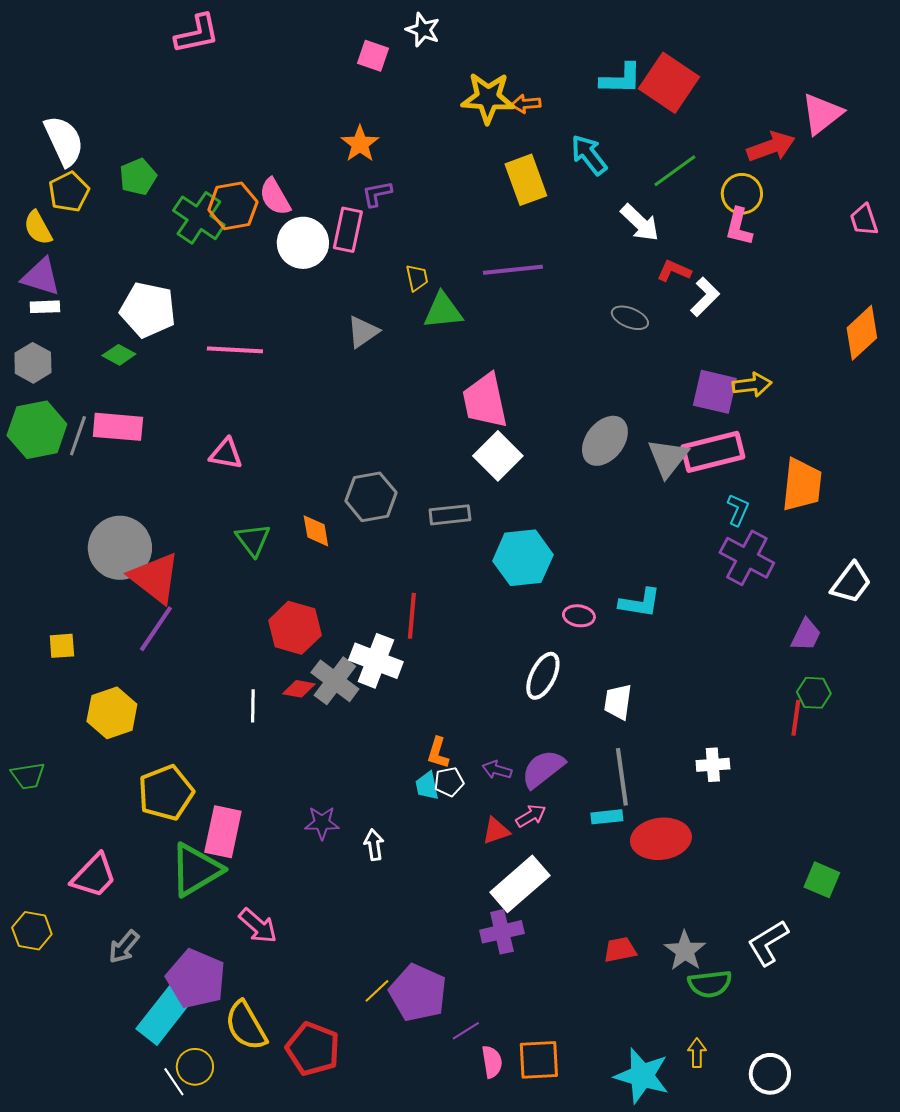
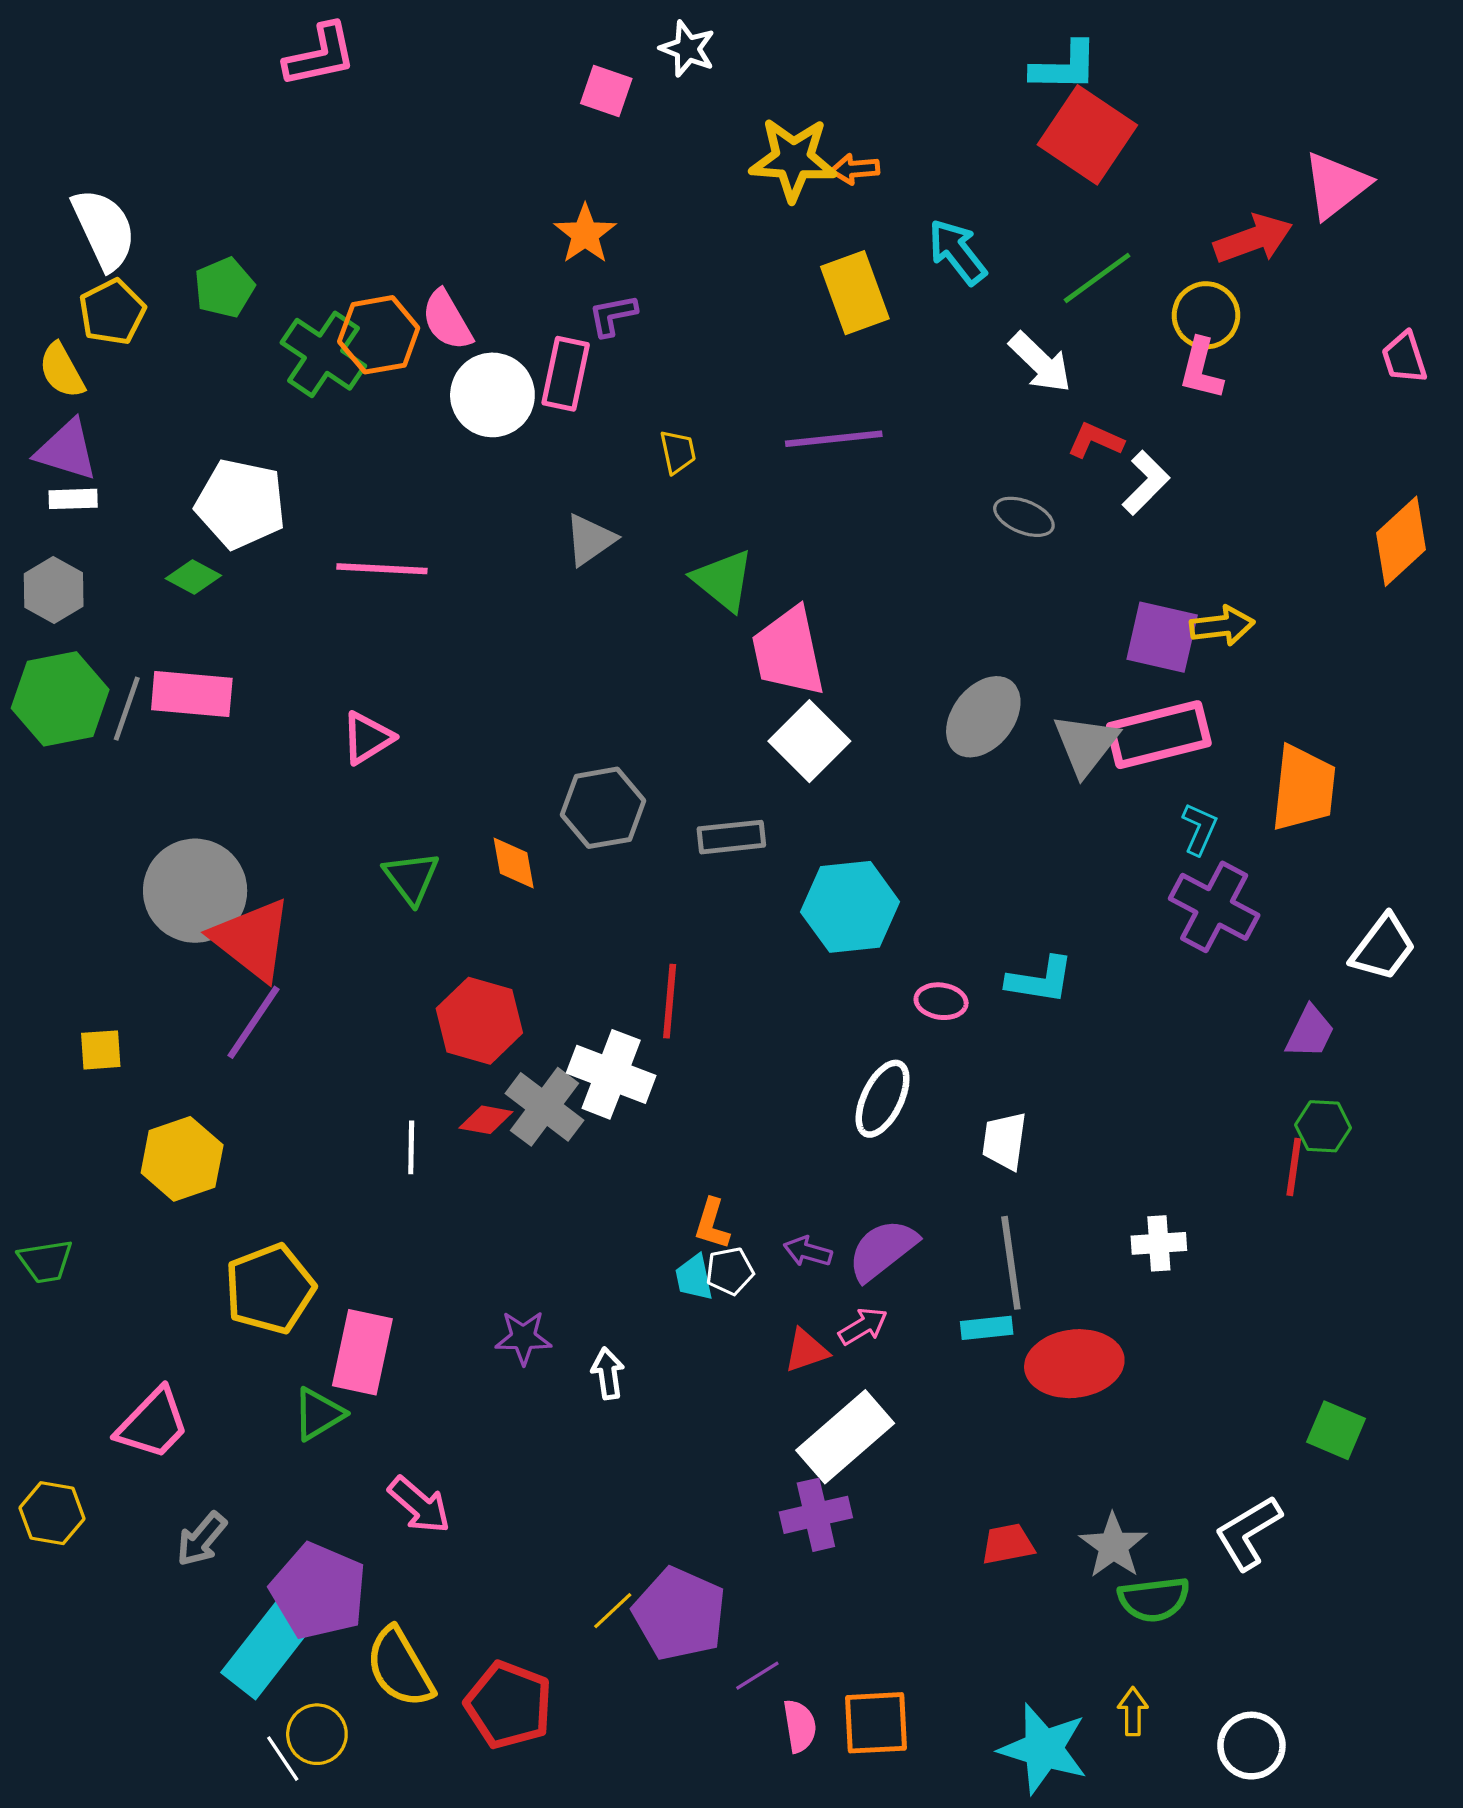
cyan L-shape: (621, 79) -> (1065, 67), moved
green triangle: (443, 311) -> (723, 580), moved, turned 45
pink triangle: (226, 454) -> (367, 738), turned -42
green triangle: (196, 870) -> (319, 1414), size x0.6

